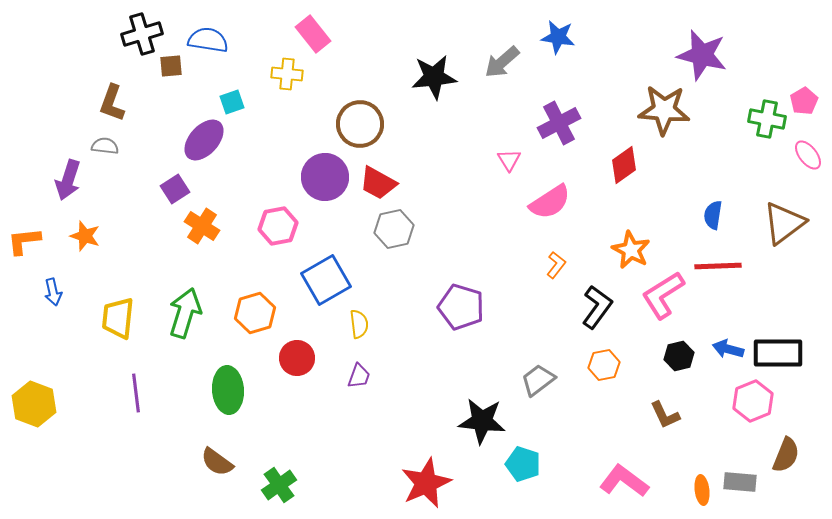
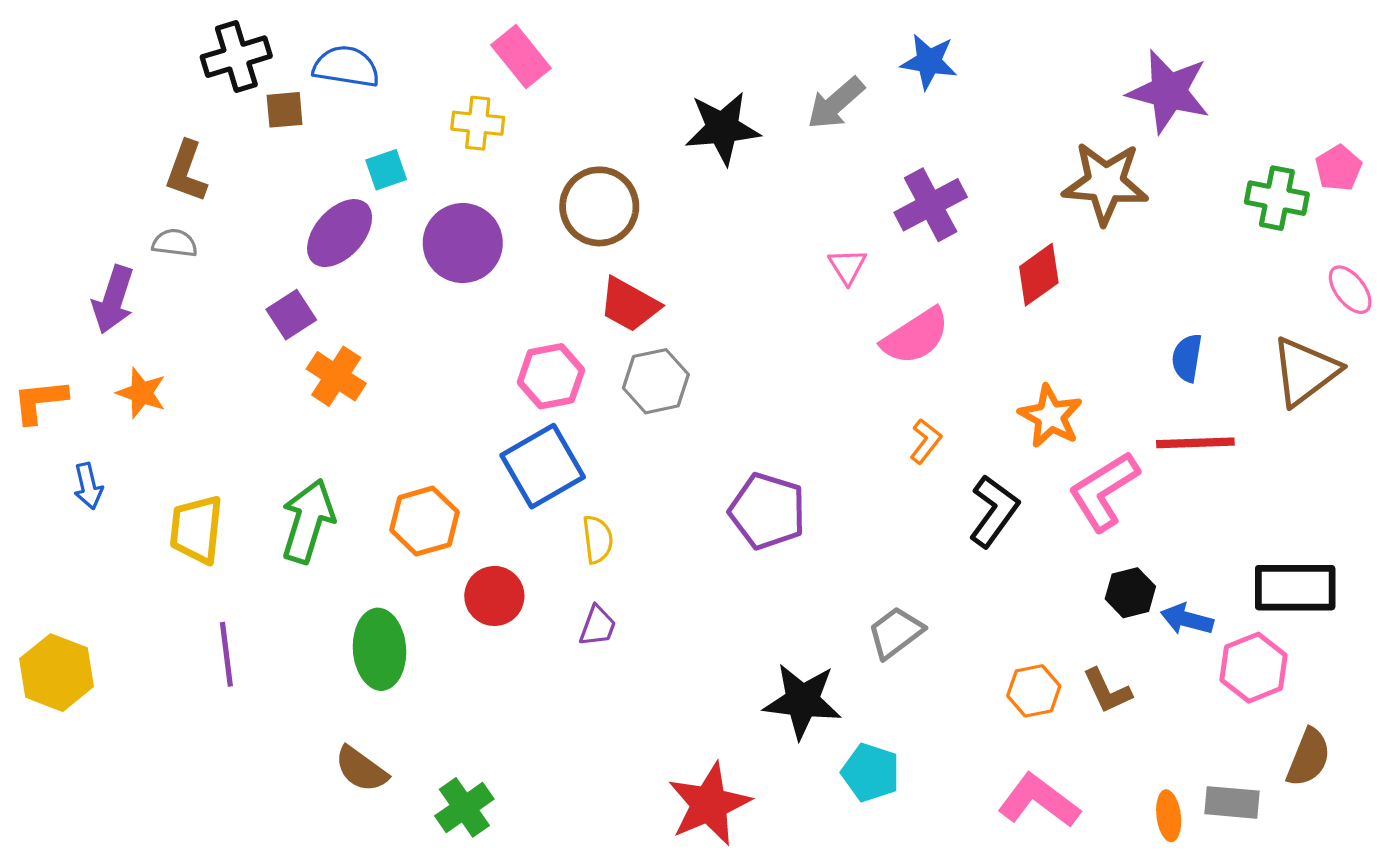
pink ellipse: (808, 155) -> (1350, 290), moved
purple circle: (325, 177) -> (463, 243), moved
pink hexagon: (278, 226) -> (551, 376), moved
blue arrow: (728, 349) -> (1187, 619), moved
orange hexagon: (604, 365) -> (1034, 691), moved

